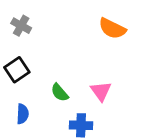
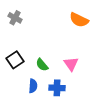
black square: (17, 70) -> (15, 60), moved
blue semicircle: (23, 114) -> (33, 86), moved

